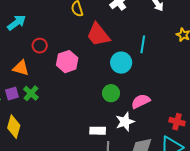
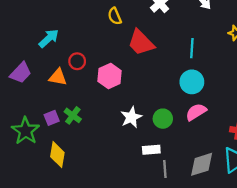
cyan circle: (121, 63) -> (192, 82), moved
orange triangle: (21, 68) -> (58, 77), moved
green circle: (111, 93) -> (163, 119), moved
white star: (125, 122) -> (131, 117), moved

